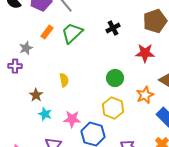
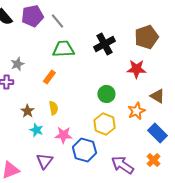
black cross: (113, 28) -> (104, 44), size x1.5
orange rectangle: (47, 32) -> (49, 77), moved
green trapezoid: (72, 33) -> (63, 49), turned 40
yellow semicircle: (64, 80) -> (53, 108), moved

